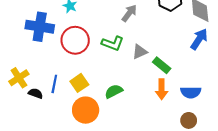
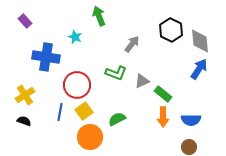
red circle: (75, 40) -> (77, 85), moved
yellow cross: (19, 78) -> (25, 95), moved
black semicircle: (36, 93) -> (24, 121), moved

